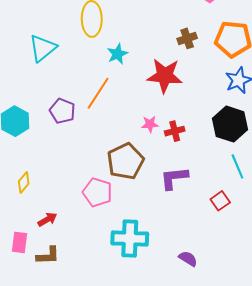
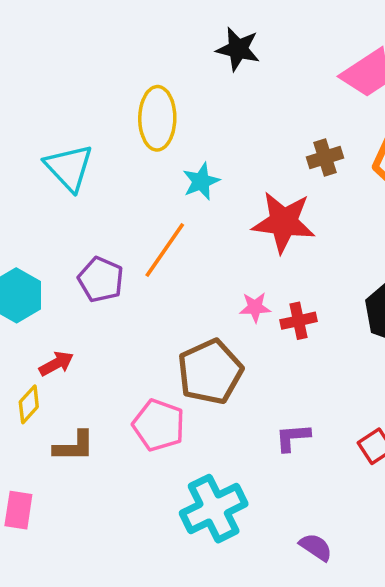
cyan triangle: (43, 48) -> (69, 168), turned -36
purple L-shape: (174, 178) -> (293, 437), moved, size x0.7
red arrow: (47, 219) -> (56, 364), moved
cyan cross: (130, 238) -> (214, 509), turned -30
brown L-shape: (48, 256) -> (74, 446), moved

